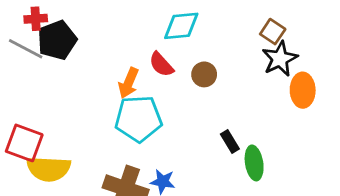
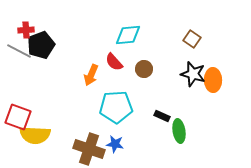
black star: (280, 59) -> (193, 74), moved, turned -30
cyan pentagon: (138, 119) -> (116, 107), moved
black rectangle: (230, 142) -> (162, 116), turned -35

